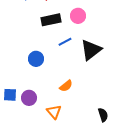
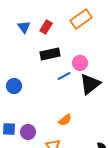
pink circle: (78, 16) -> (80, 63), moved
blue circle: (36, 59) -> (14, 86), moved

